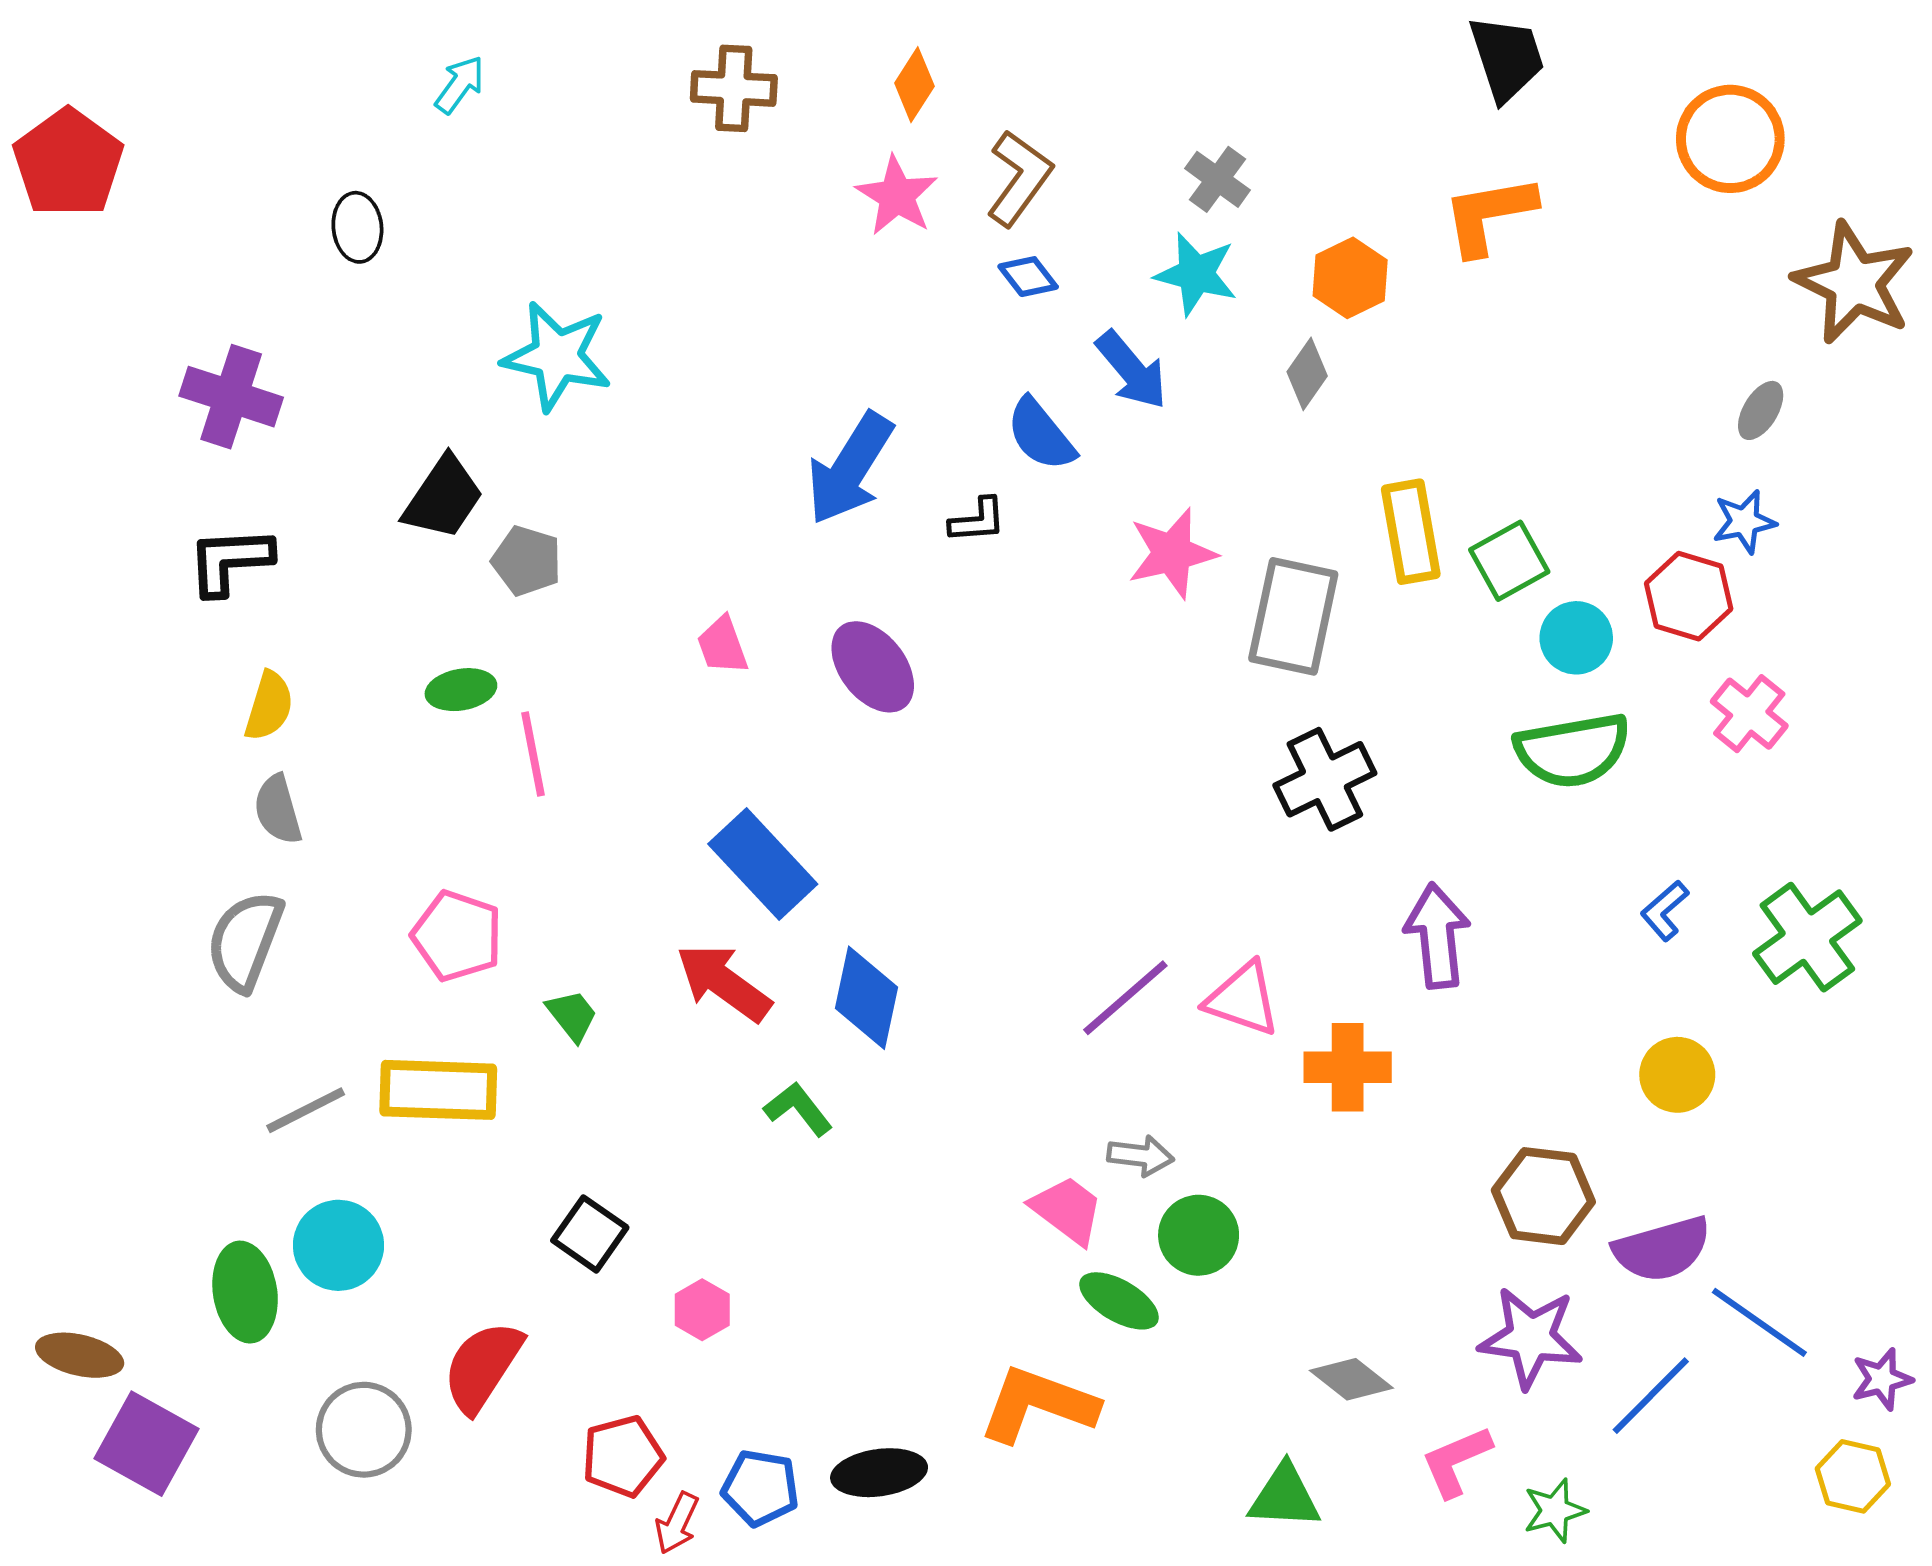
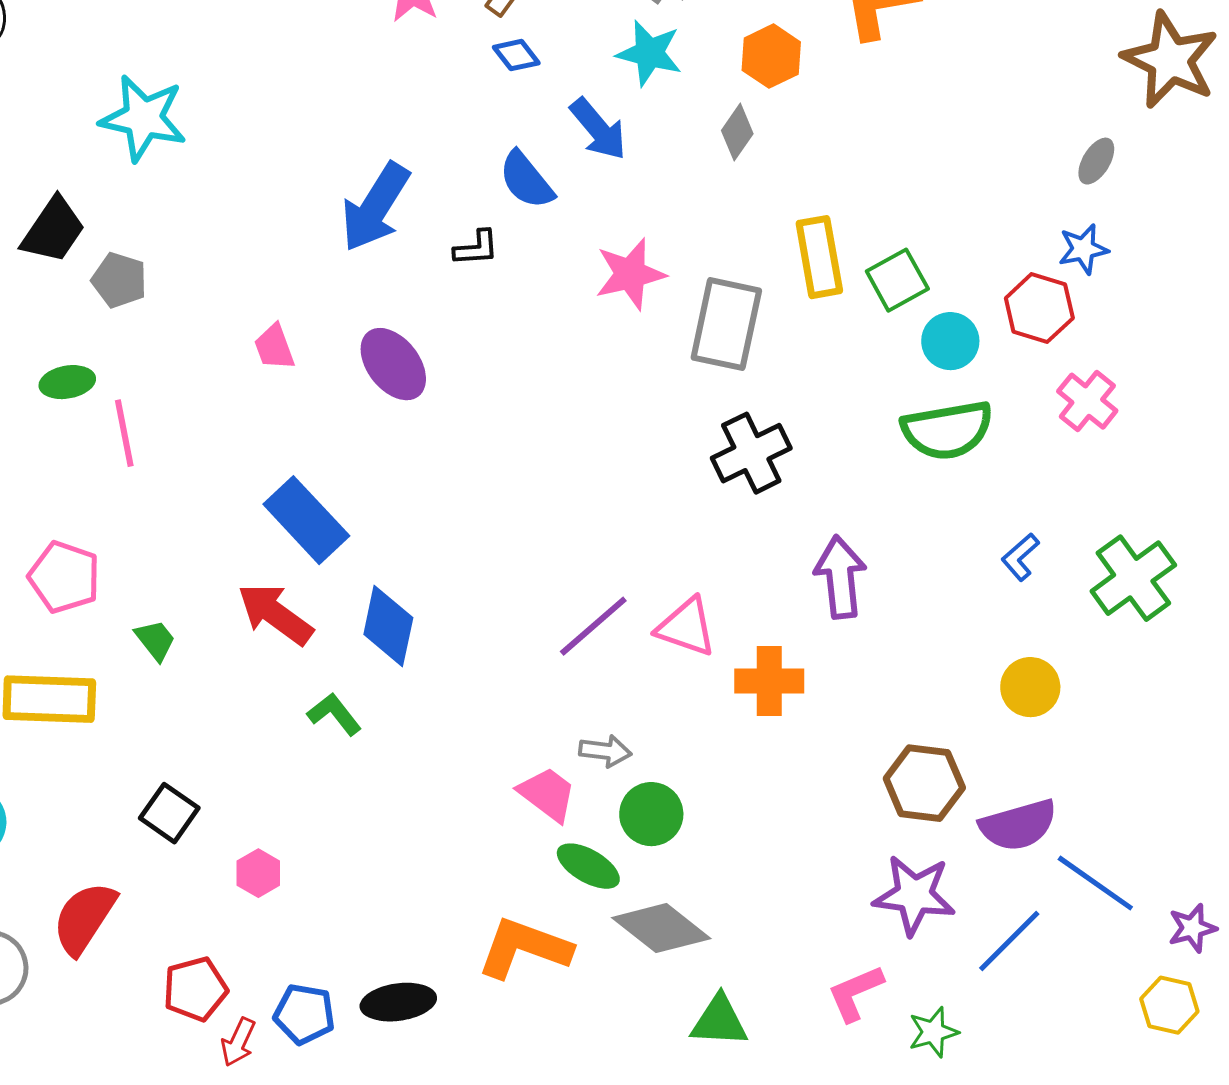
gray diamond: (1351, 1379) -> (661, 928), moved, size x1.5

